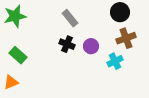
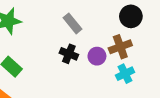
brown cross: (126, 38) -> (120, 47), moved

